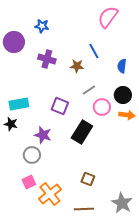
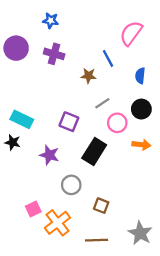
pink semicircle: (108, 17) -> (131, 33), moved
blue star: (42, 26) -> (51, 21), moved
purple cross: (47, 59) -> (54, 54), moved
cyan rectangle: (19, 104) -> (22, 119), turned 36
orange arrow: (127, 115) -> (141, 145), moved
gray circle: (32, 155) -> (71, 185), moved

